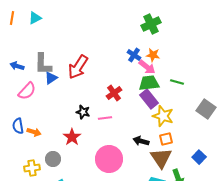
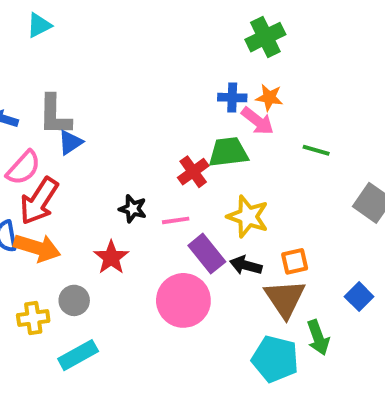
blue cross: (134, 55) -> (232, 98), turned -32
red arrow: (78, 67) -> (39, 201), moved
green trapezoid: (149, 83) -> (228, 152), moved
purple rectangle: (149, 99) -> (207, 254), moved
yellow star: (163, 116) -> (248, 217), moved
orange arrow: (34, 132) -> (37, 248), size x1.6

